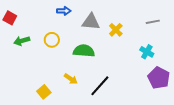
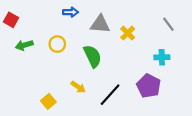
gray line: (153, 22) -> (168, 24), turned 64
green semicircle: (84, 51) -> (92, 56), turned 60
cyan cross: (147, 52) -> (162, 57), turned -32
purple pentagon: (159, 78) -> (149, 86), moved

